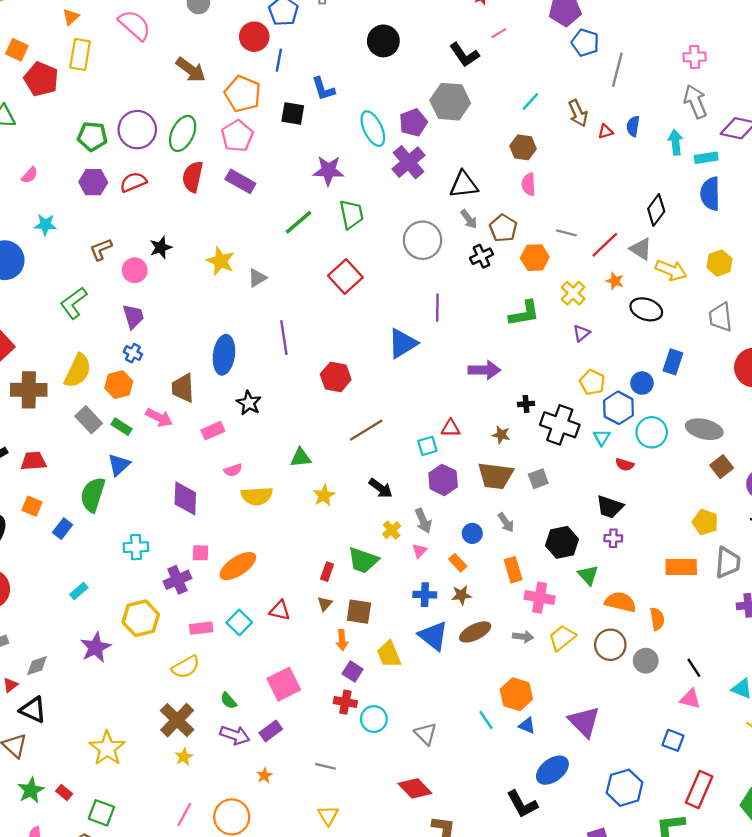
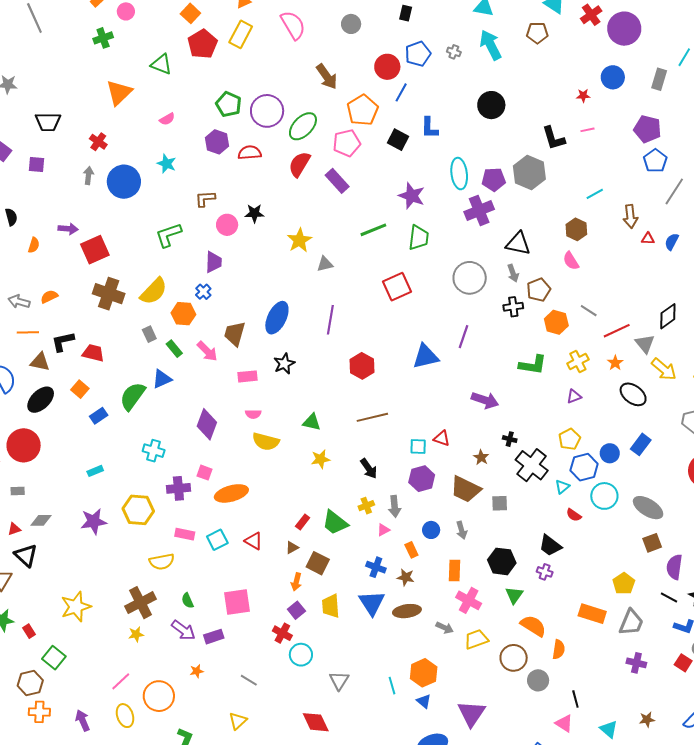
pink semicircle: (529, 184) -> (571, 261), turned -48
gray rectangle: (89, 420) -> (149, 334), size x0.7

